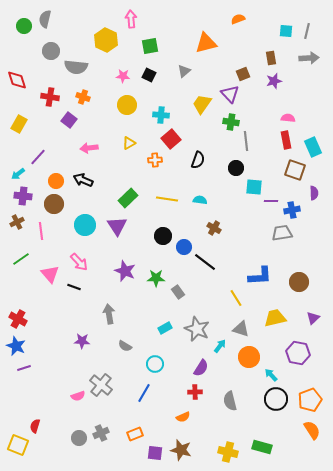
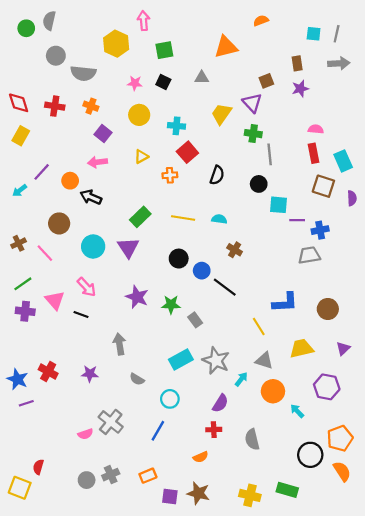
gray triangle: (184, 71) -> (202, 78), turned 40
red diamond: (17, 80) -> (19, 103), moved
purple square: (69, 120) -> (103, 134), moved
orange circle: (56, 181) -> (70, 181), moved
purple semicircle: (314, 193) -> (352, 198), moved
purple cross: (23, 196) -> (25, 311), moved
pink line: (41, 231) -> (45, 253), turned -36
red cross: (18, 319) -> (48, 371), moved
cyan rectangle: (165, 328) -> (181, 359), size x1.5
black circle: (276, 399) -> (310, 455), moved

